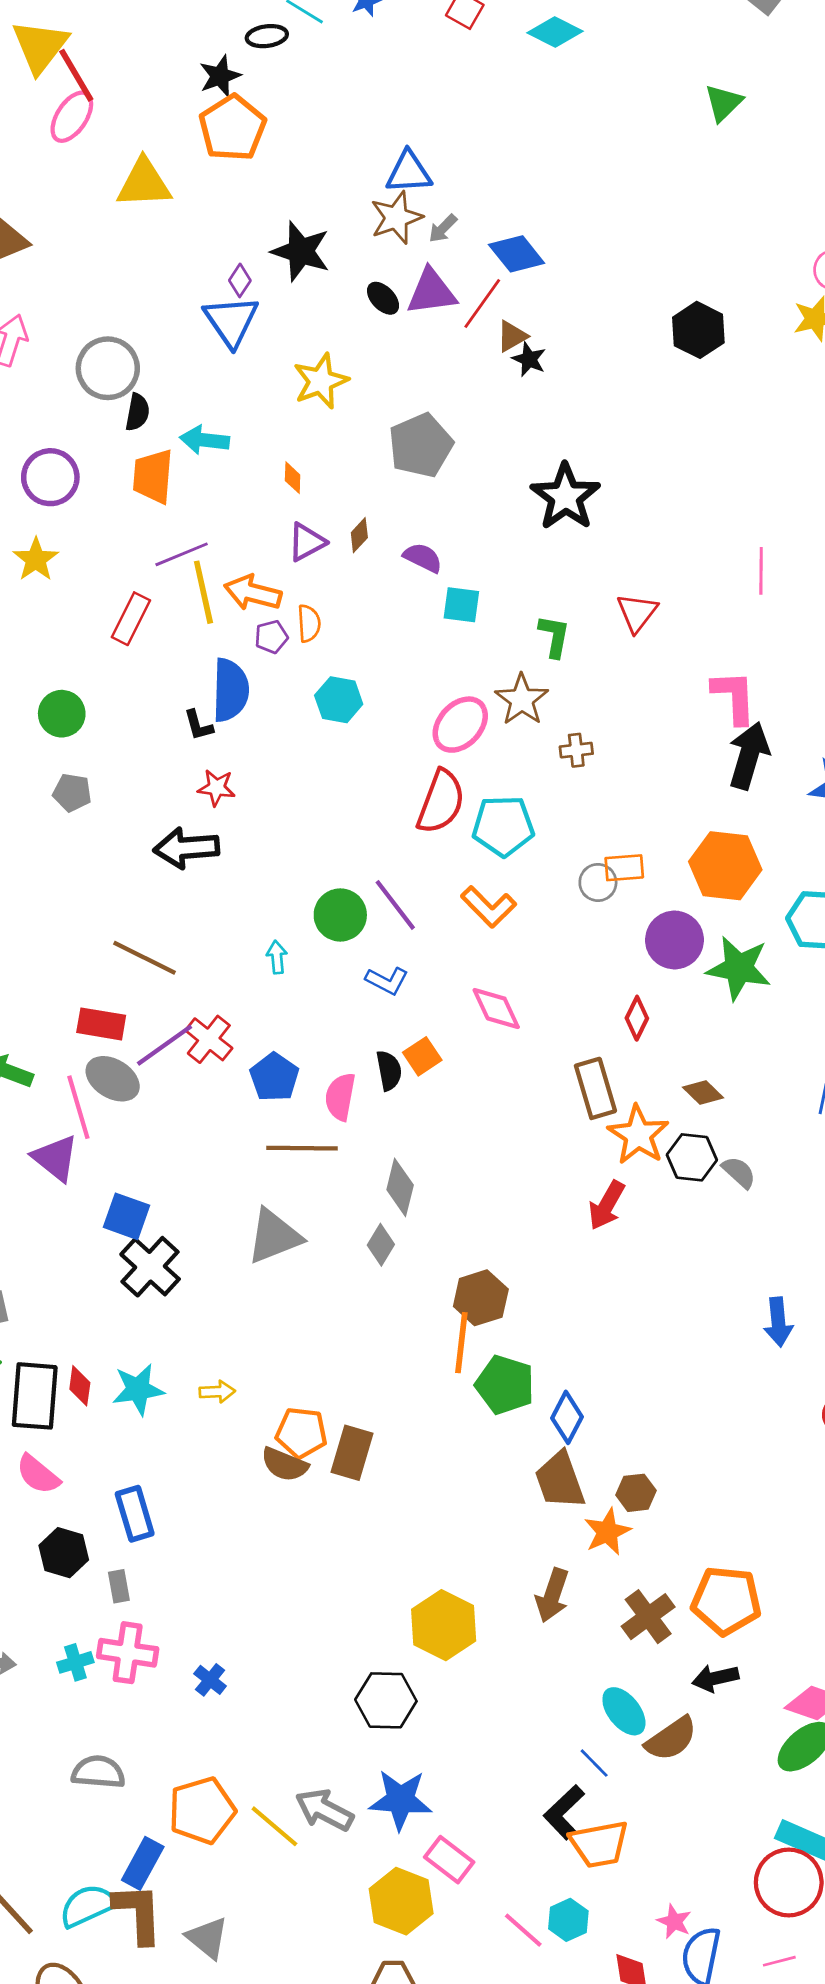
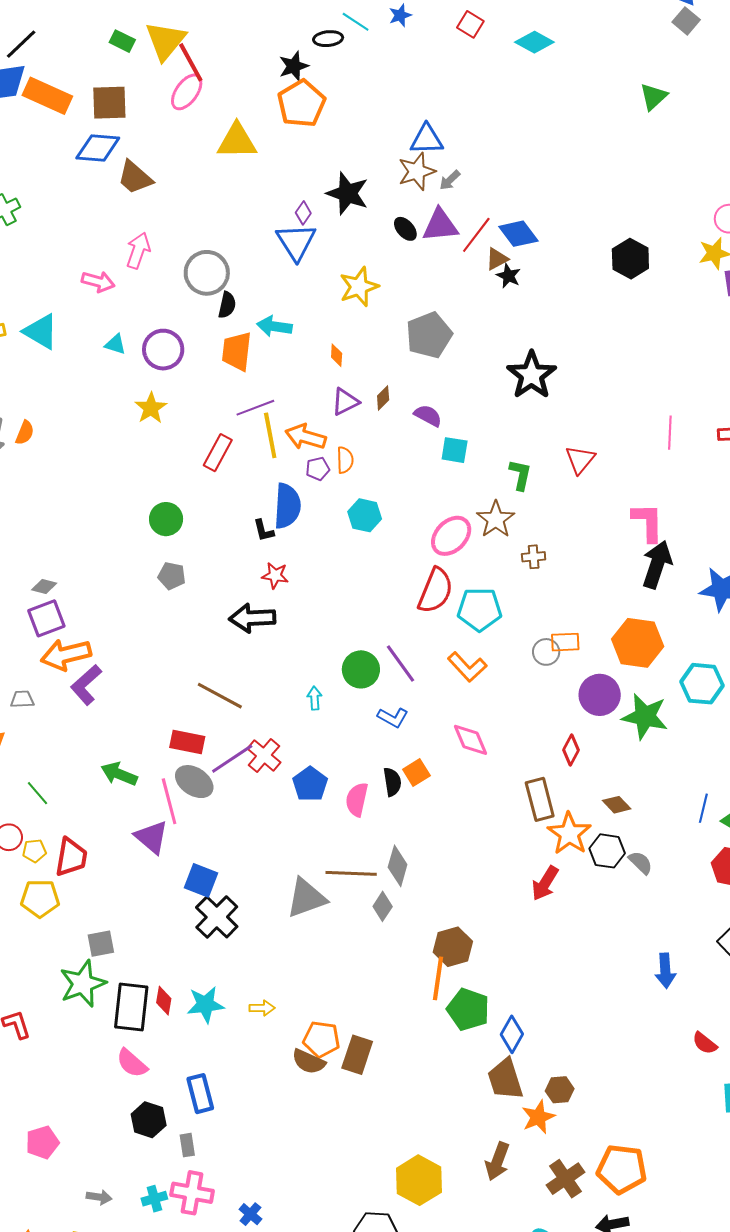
blue diamond: (517, 254) -> (518, 234), moved
brown line: (302, 1148) -> (351, 873), moved

